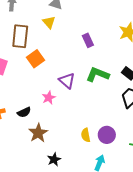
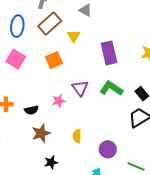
yellow triangle: (49, 22) -> (74, 36), moved
brown rectangle: (20, 36) -> (50, 23), moved, turned 30
purple rectangle: (88, 40) -> (109, 53), size x1.6
yellow semicircle: (86, 135) -> (77, 136), moved

